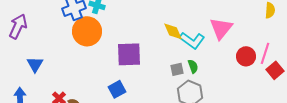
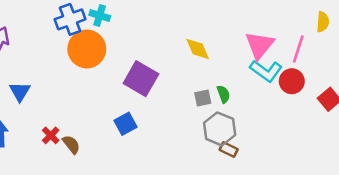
cyan L-shape: (192, 40) -> (266, 71), moved
pink line: (265, 53) -> (298, 49), moved
purple square: (129, 54) -> (141, 79), turned 32

